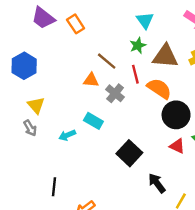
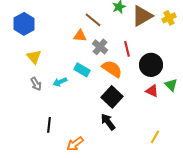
brown triangle: (165, 56) -> (142, 16), turned -35
red line: (135, 74) -> (127, 49), moved
orange semicircle: (159, 89) -> (112, 69), moved
gray arrow: (30, 128) -> (36, 84), moved
black arrow: (157, 183) -> (108, 122), moved

